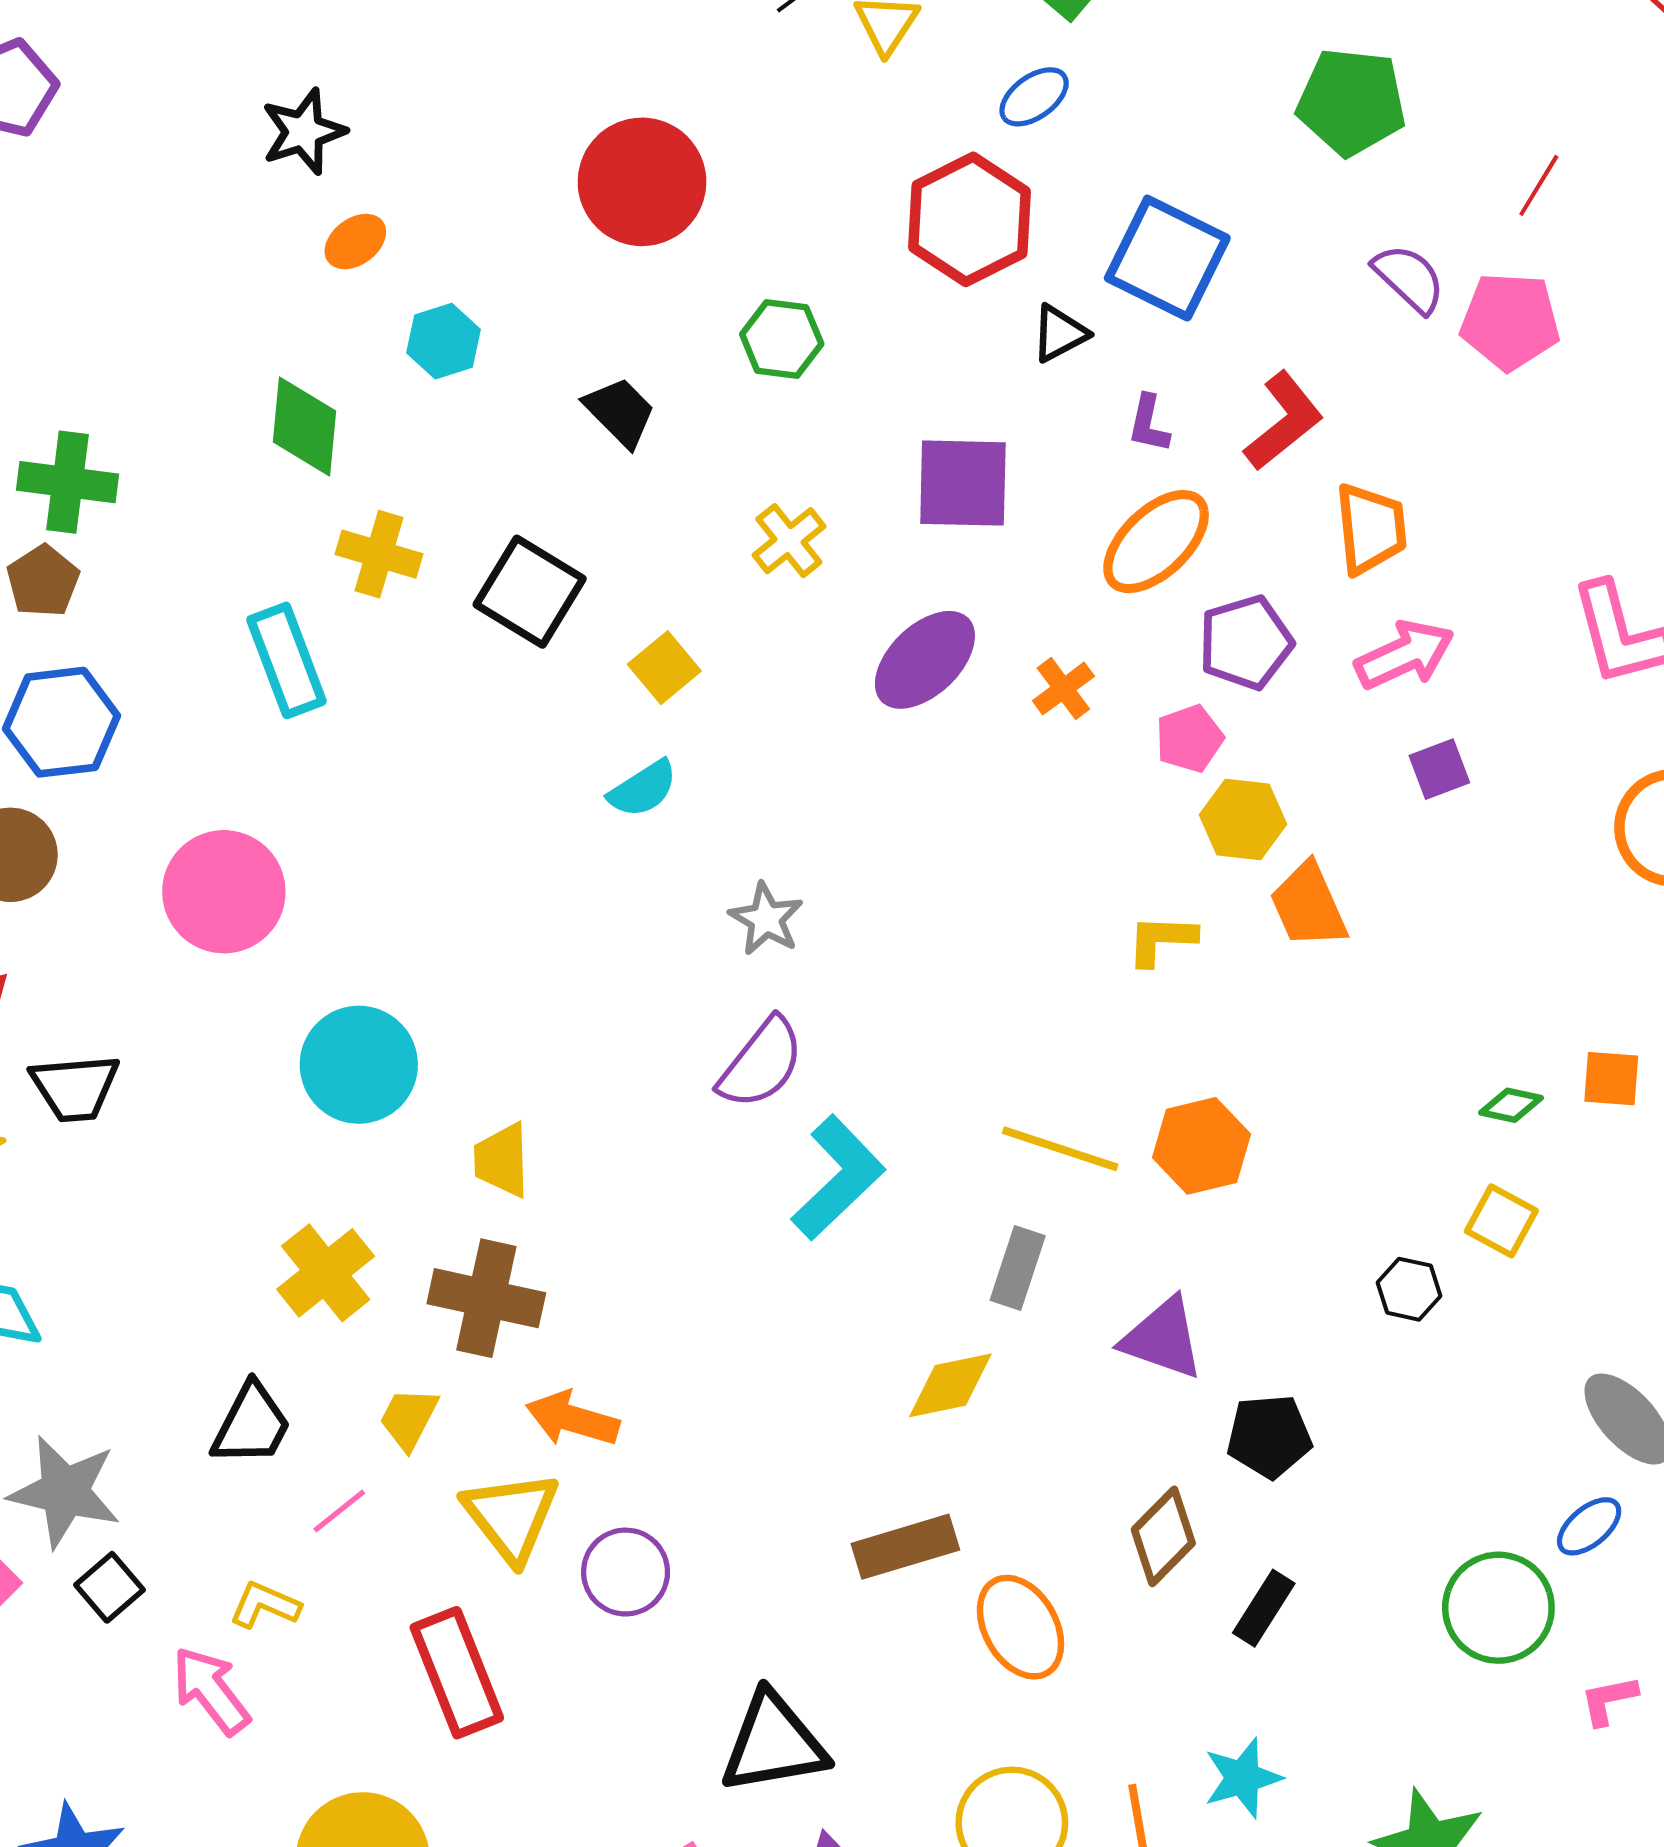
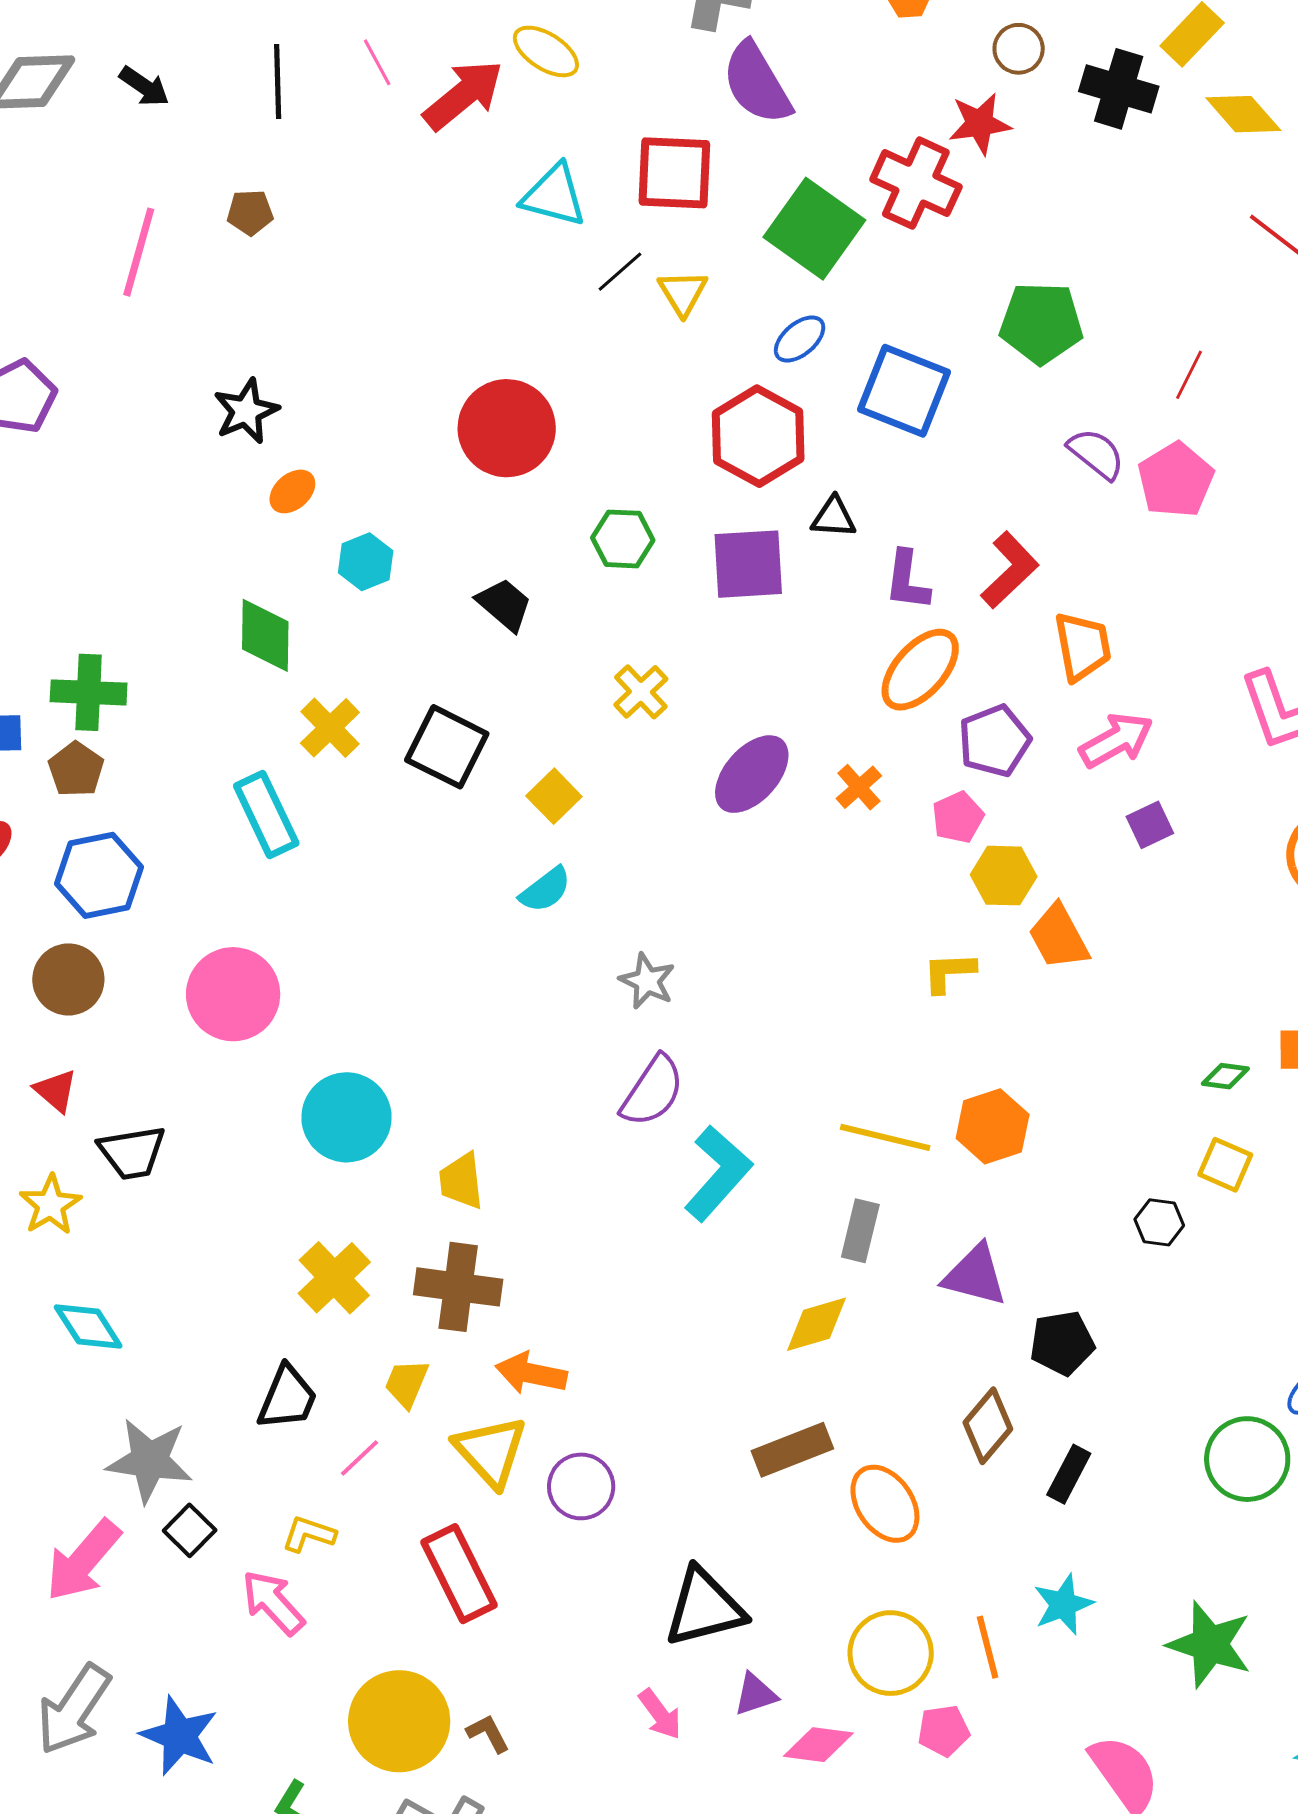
blue square: (1167, 258) -> (904, 391), moved
pink pentagon: (1510, 321) -> (1176, 480), turned -30
black triangle: (1059, 333) -> (834, 517), turned 36
purple L-shape: (1149, 424) -> (907, 580), size x1.4
purple square: (963, 483) -> (748, 564), moved
yellow cross: (379, 554) -> (330, 728), turned 34

